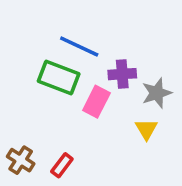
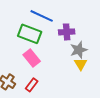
gray star: (157, 93) -> (79, 50), moved
pink rectangle: (96, 102) -> (32, 58), moved, turned -66

